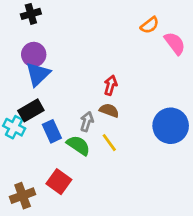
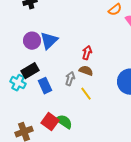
purple circle: (34, 54) -> (32, 41), moved
blue triangle: (38, 74) -> (49, 41), moved
green semicircle: (78, 145) -> (64, 122), moved

